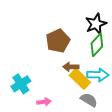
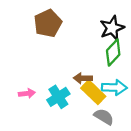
brown pentagon: (58, 41) -> (48, 23), moved
cyan cross: (21, 84) -> (58, 97), moved
pink arrow: (44, 102) -> (27, 93), moved

